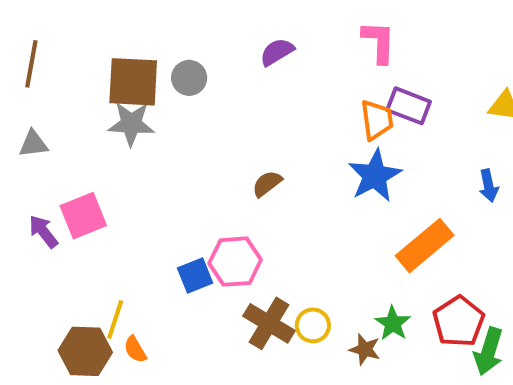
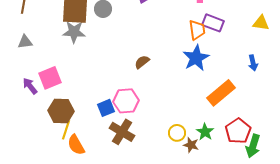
brown cross: (269, 323) -> (122, 132), moved
yellow circle: (313, 325) -> (177, 133), moved
orange semicircle: (135, 349) -> (76, 145), size x1.5
brown hexagon: (85, 351) -> (61, 111), moved

